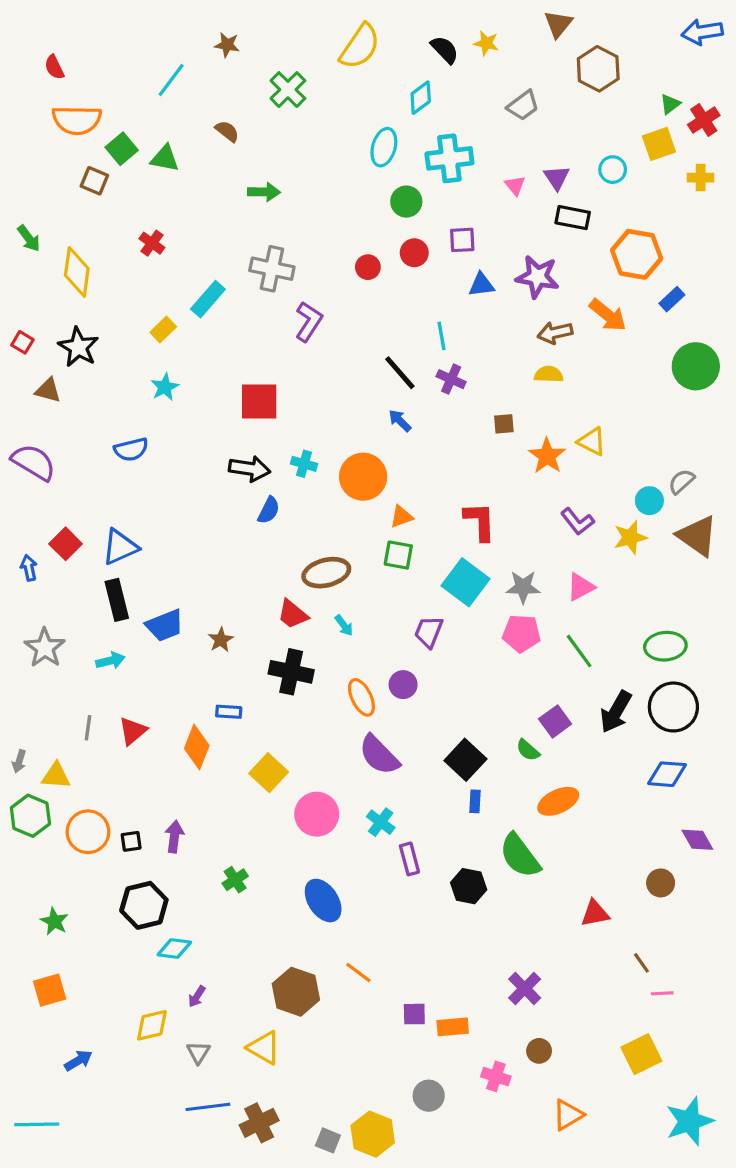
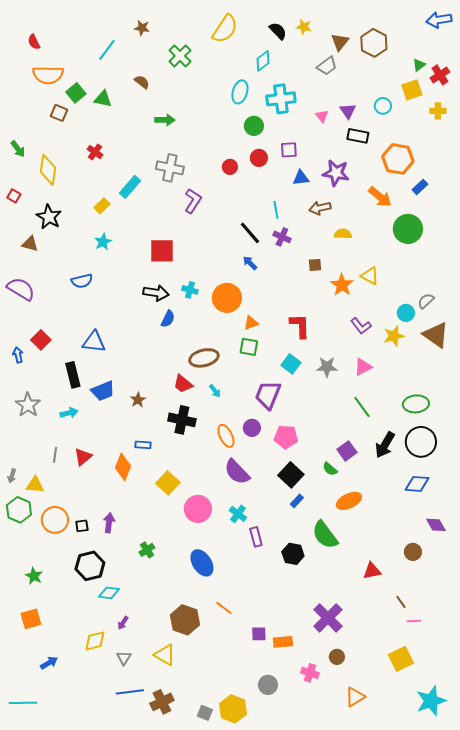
brown triangle: (558, 24) -> (340, 42), moved
brown arrow: (555, 333) -> (320, 208), moved
red square: (22, 342) -> (14, 196), moved
green circle: (696, 366) -> (408, 229), moved
blue triangle: (120, 547) -> (94, 342), moved, turned 30
cyan square: (465, 582) -> (291, 364), size x0.7
purple trapezoid: (429, 632) -> (268, 395), size x1.4
pink pentagon: (521, 633) -> (286, 437), moved
blue rectangle: (475, 801) -> (297, 501), turned 40
purple cross: (525, 988) -> (328, 618), size x1.4

